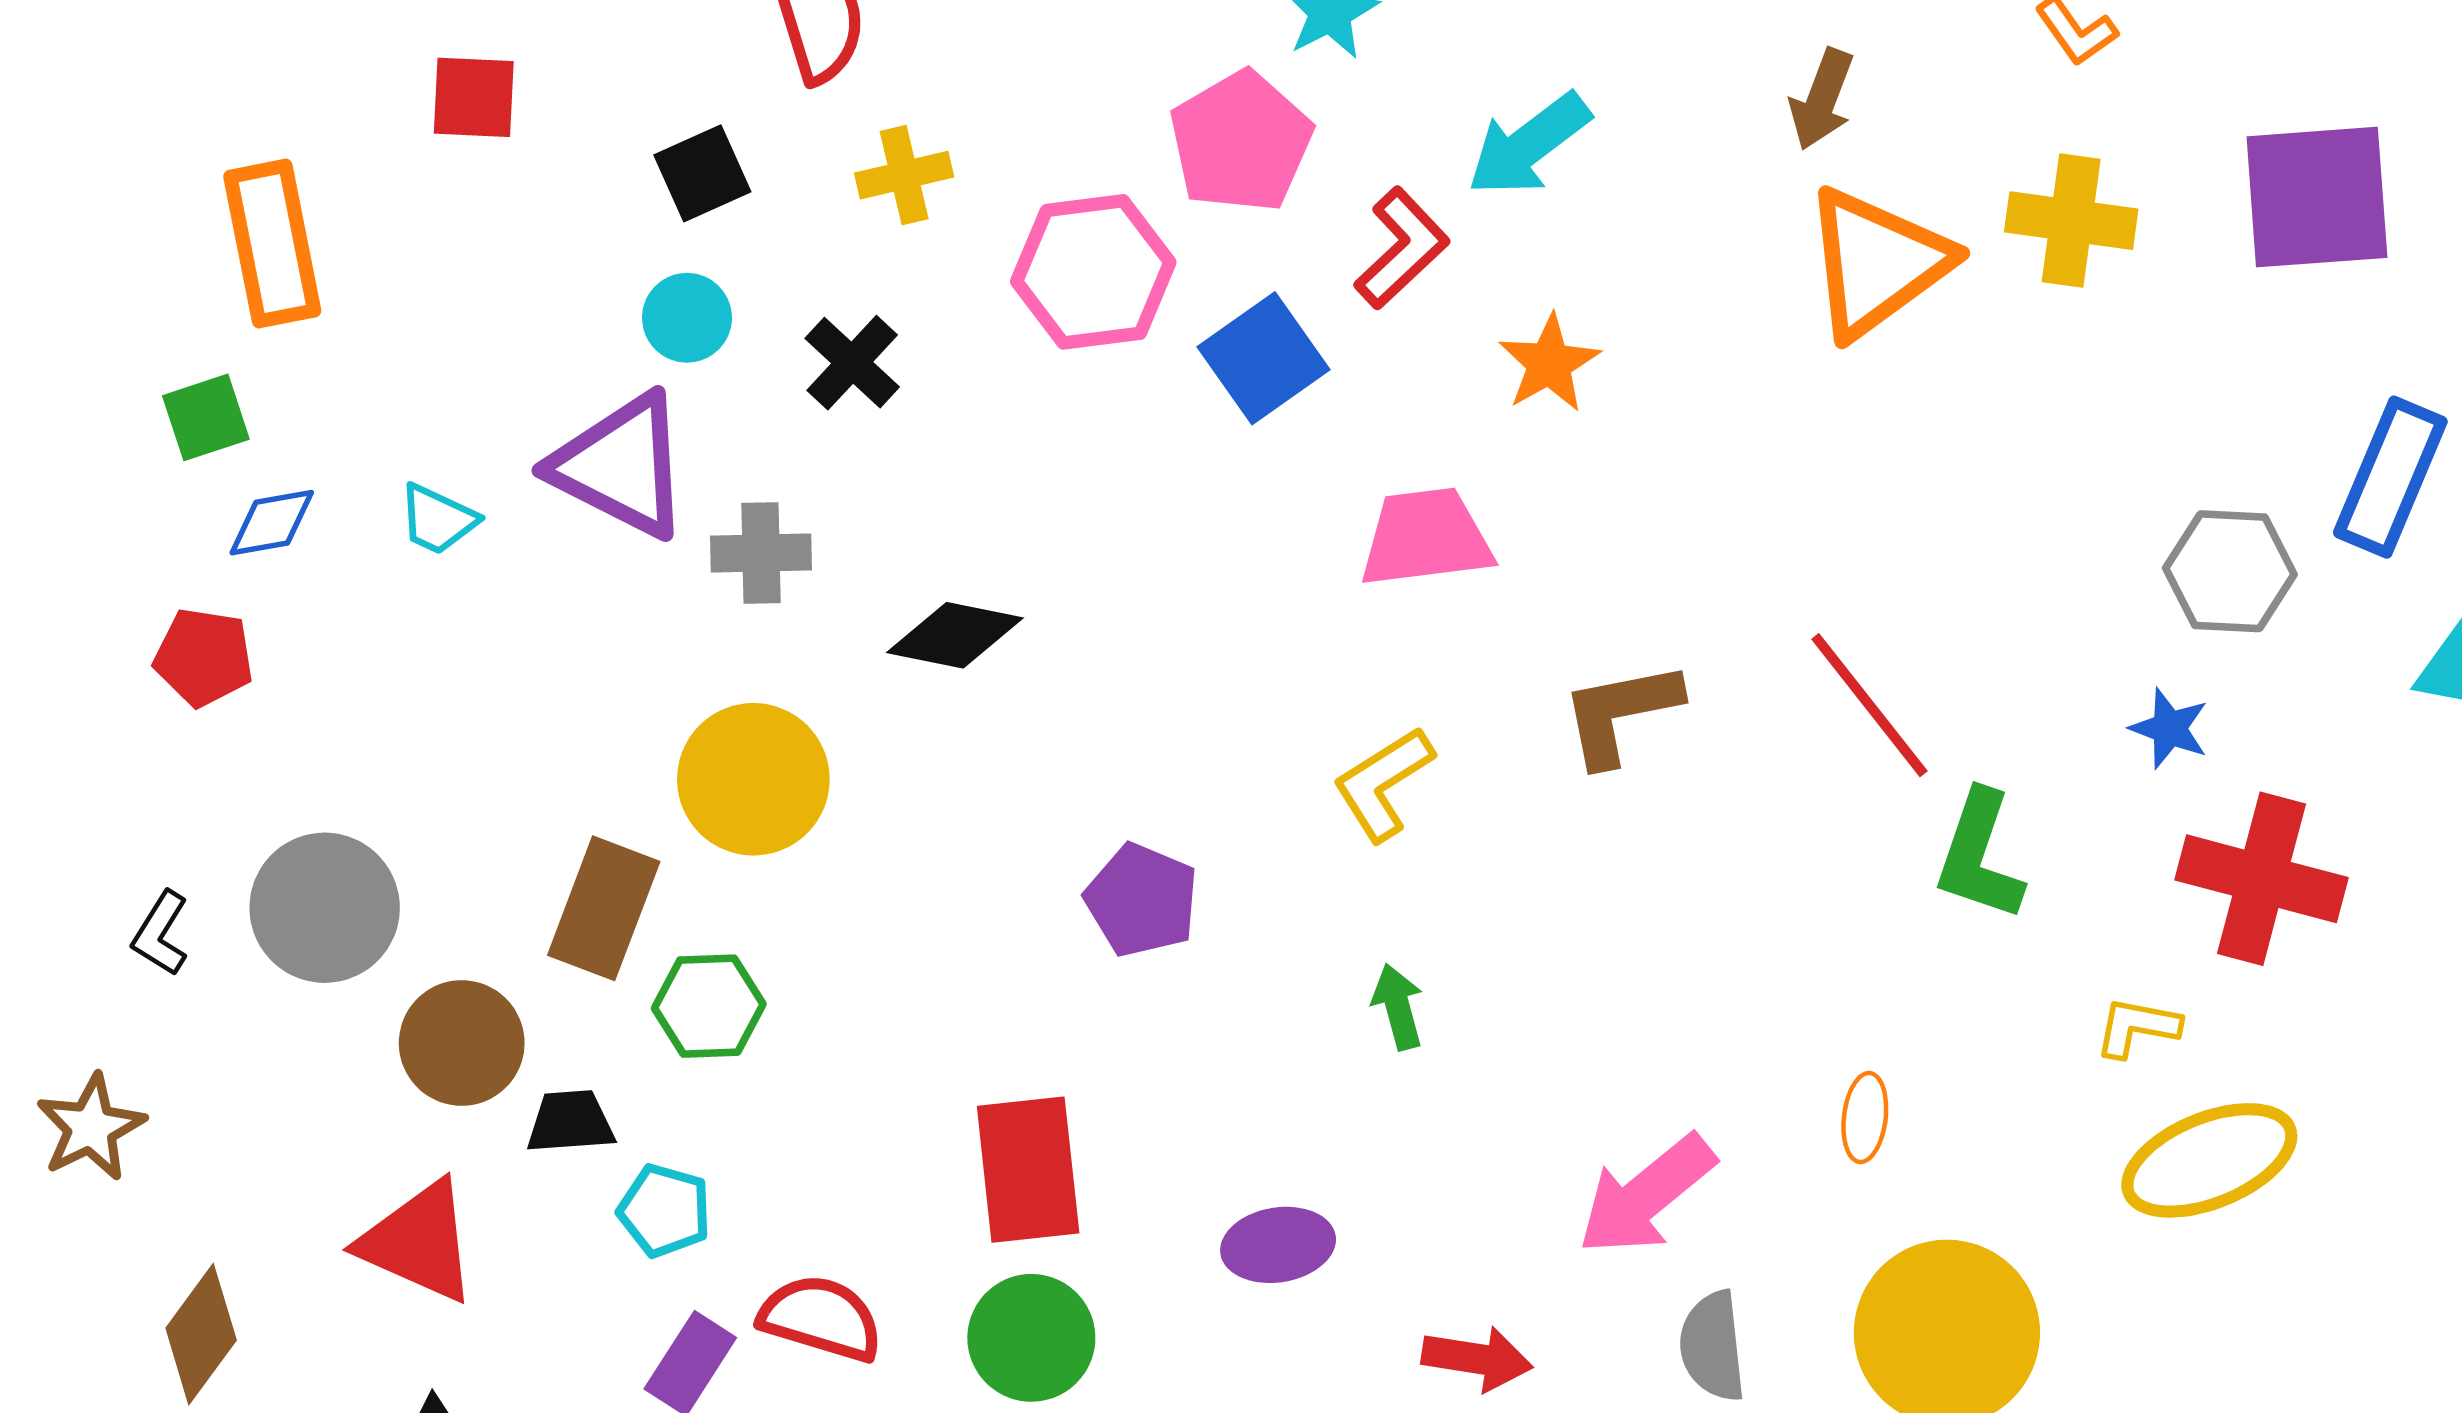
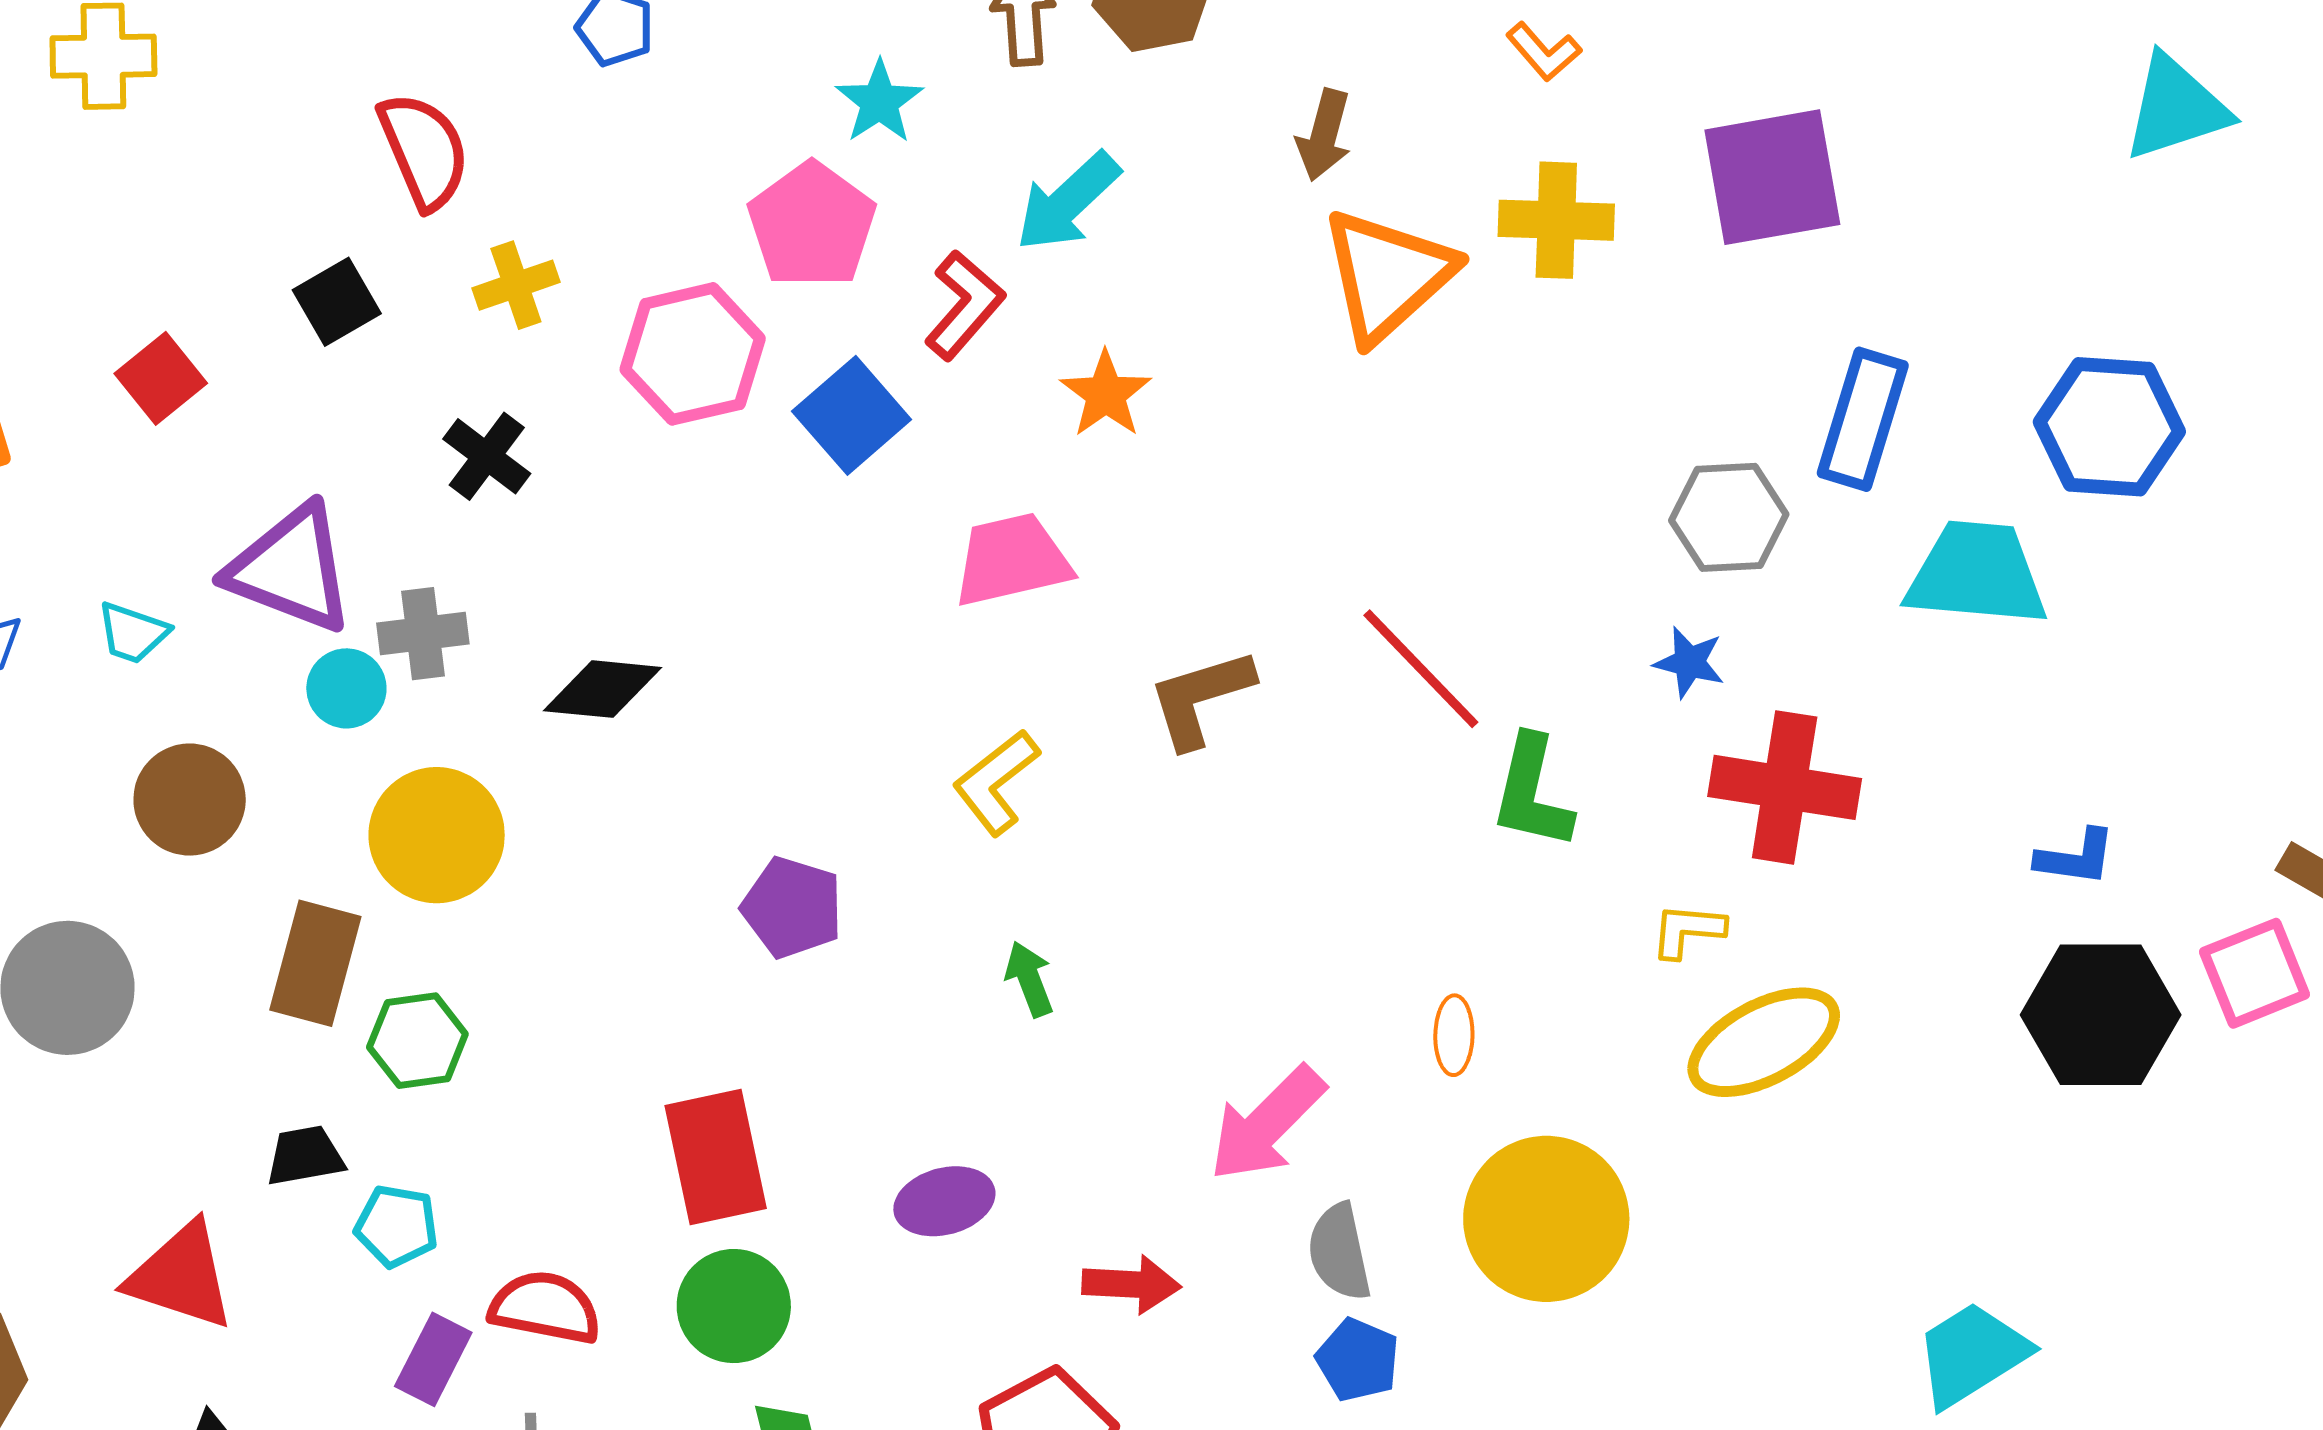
red square: (474, 97) -> (161, 378), moved, turned -36
cyan circle: (687, 318) -> (346, 688), moved
brown circle: (462, 1043) -> (190, 800), moved

